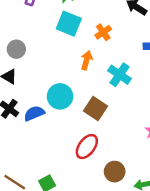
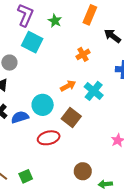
cyan square: (69, 24) -> (32, 42), moved
orange arrow: (87, 60) -> (68, 86), moved, turned 42
red ellipse: (87, 147) -> (49, 138), moved, turned 35

